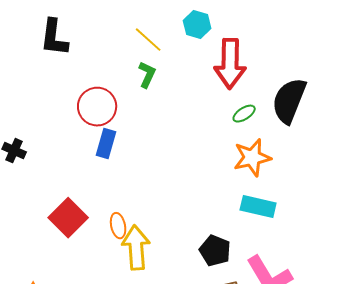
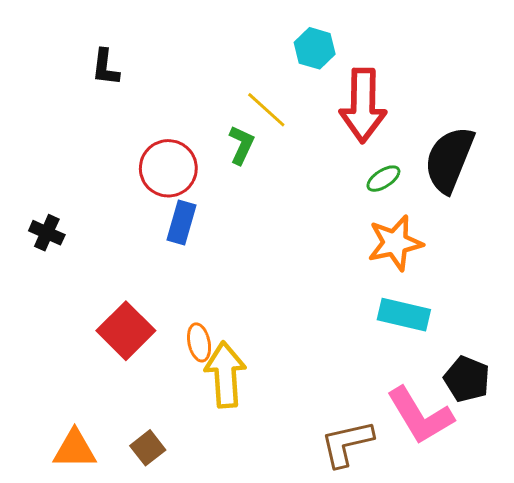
black L-shape: (54, 38) -> (105, 67), size x0.7
yellow line: (148, 40) -> (266, 110), moved
green L-shape: (147, 75) -> (241, 145), moved
black pentagon: (215, 251) -> (467, 379), moved

